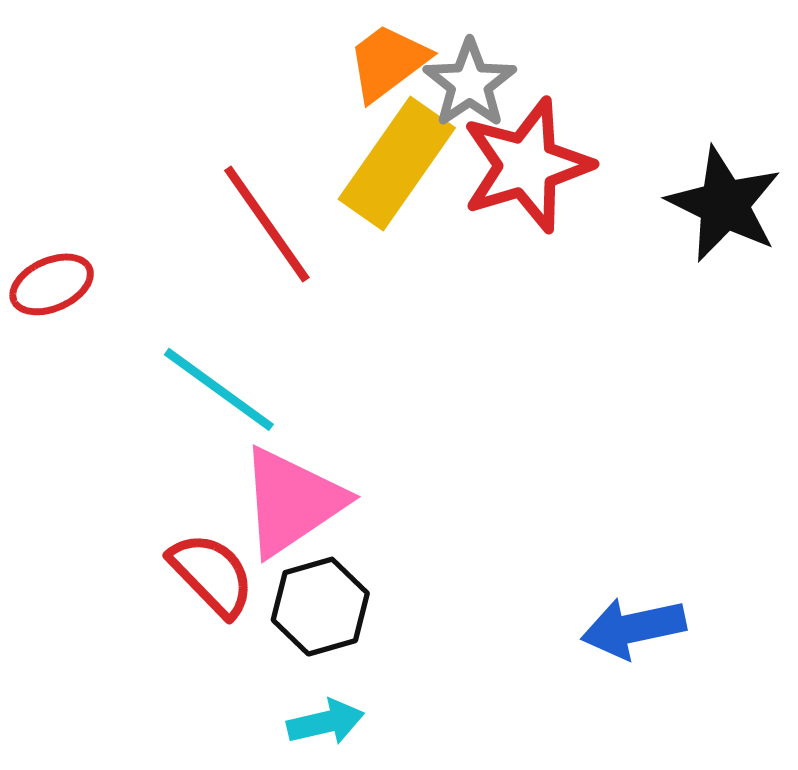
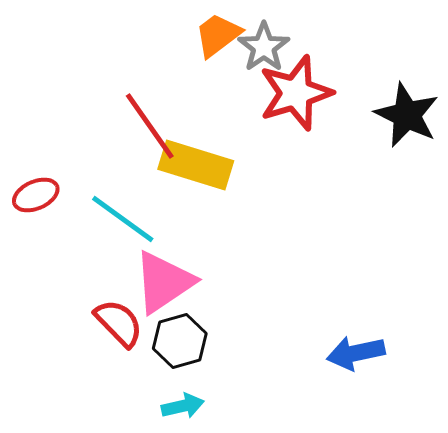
yellow rectangle: (397, 163) -> (196, 165), moved, turned 72
red ellipse: (52, 284) -> (36, 195), moved

